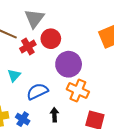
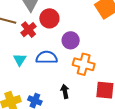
purple circle: (69, 64) -> (71, 40), size x0.7
blue semicircle: (37, 91) -> (47, 57), moved, turned 35

